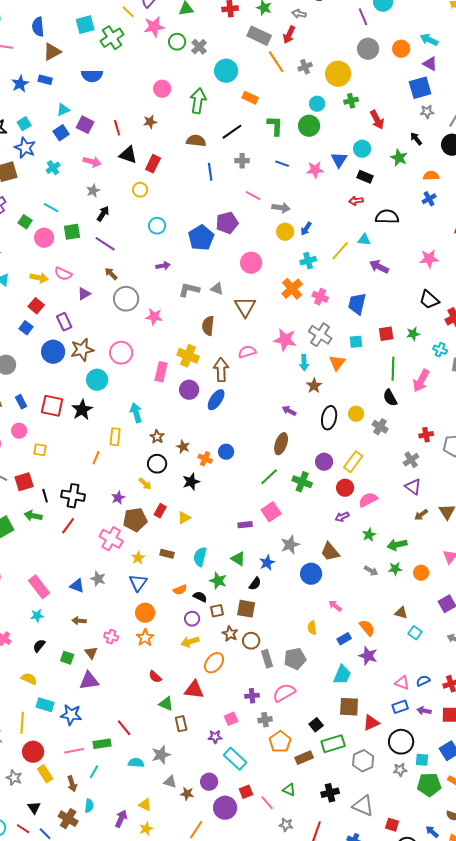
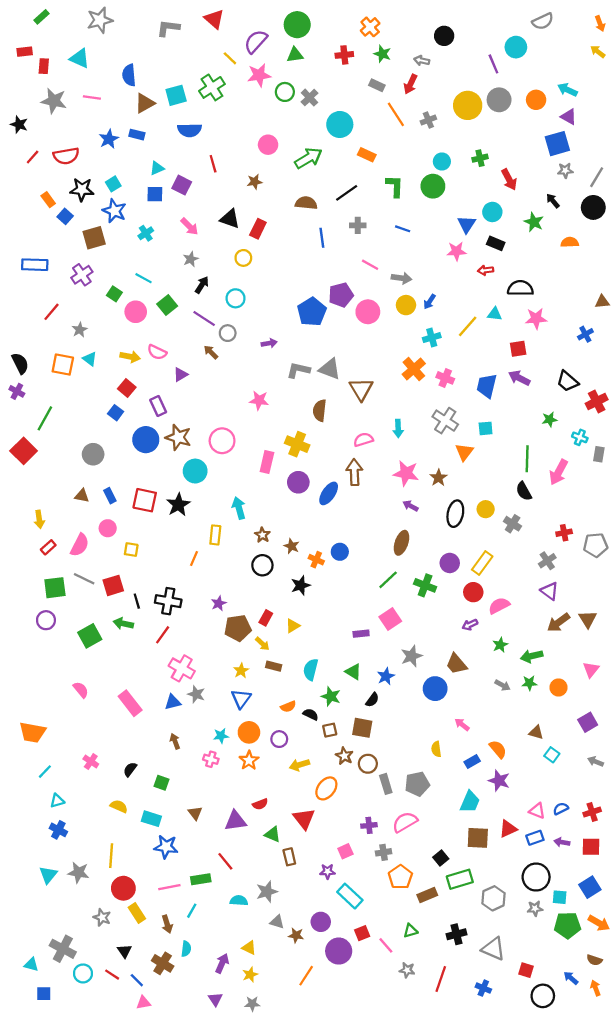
cyan square: (85, 25) -> (176, 95), moved
gray rectangle: (259, 36) -> (377, 85), size x0.6
yellow circle: (338, 74) -> (468, 105), moved
green arrow: (198, 101) -> (308, 158), turned 50
red line: (117, 128) -> (213, 164), moved
blue square: (61, 133) -> (155, 194), turned 35
pink arrow: (92, 162) -> (190, 227), turned 30
pink star: (315, 170) -> (456, 251), moved
blue cross: (429, 199) -> (585, 334), moved
cyan circle: (157, 226) -> (236, 298), moved
green square: (72, 232) -> (167, 305), turned -30
pink star: (429, 259) -> (536, 319), moved
pink circle: (251, 263) -> (368, 312), moved
purple arrow: (379, 267) -> (519, 378), moved
gray triangle: (217, 289) -> (330, 369), size x1.5
gray circle: (126, 299) -> (228, 333), moved, size x0.6
red square: (386, 334) -> (518, 349), moved
pink star: (285, 340) -> (406, 473), moved
brown star: (82, 350) -> (178, 437), turned 30
cyan arrow: (304, 363) -> (398, 428), moved
brown arrow: (221, 370) -> (354, 472), moved
yellow arrow: (145, 484) -> (262, 644), moved
brown arrow: (421, 515) -> (559, 622), size x1.5
pink cross: (111, 539) -> (182, 668), moved
blue triangle: (77, 586) -> (173, 702), turned -35
cyan star: (37, 616) -> (221, 736), moved
purple circle: (192, 619) -> (279, 739), moved
brown arrow: (79, 621) -> (175, 741), turned 64
brown triangle: (91, 653) -> (195, 813), moved
red semicircle: (155, 677) -> (260, 804), turned -64
purple triangle: (89, 681) -> (236, 821), moved
red triangle: (194, 690) -> (304, 819), turned 45
cyan rectangle: (45, 705) -> (151, 819), moved
red triangle: (371, 723) -> (508, 829), moved
green triangle: (289, 790) -> (410, 931), turned -40

